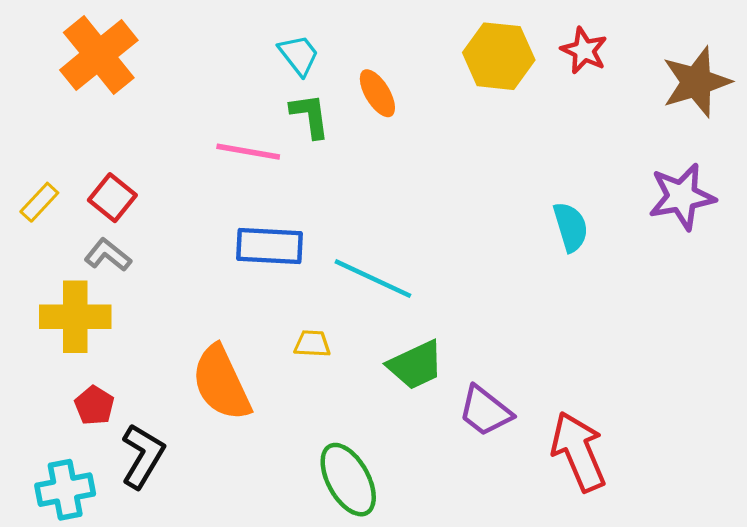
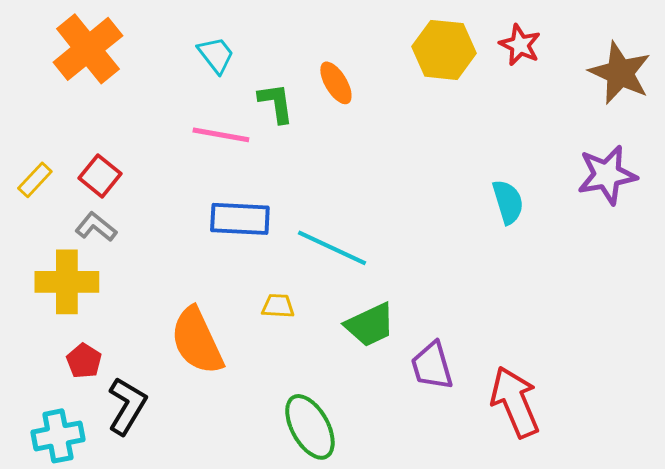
cyan trapezoid: (299, 55) -> (216, 55), moved
brown star: (696, 82) -> (620, 73), turned -30
purple trapezoid: (485, 411) -> (432, 366), turned 36

